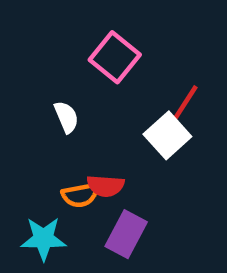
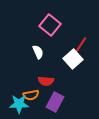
white semicircle: (66, 117) -> (38, 52), moved
orange semicircle: (80, 195) -> (31, 95), moved

